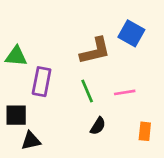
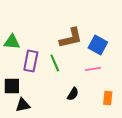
blue square: (131, 33) -> (98, 45), moved
green line: (87, 91) -> (55, 63), moved

